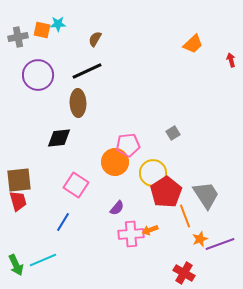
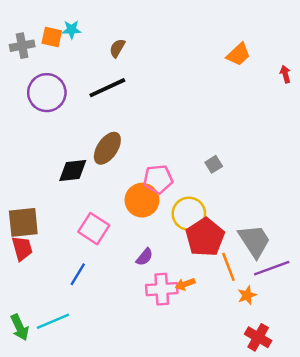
brown ellipse: (78, 103) -> (107, 148), moved, turned 36
purple line: (220, 244) -> (272, 268), moved
red cross: (184, 273) -> (258, 337), moved

